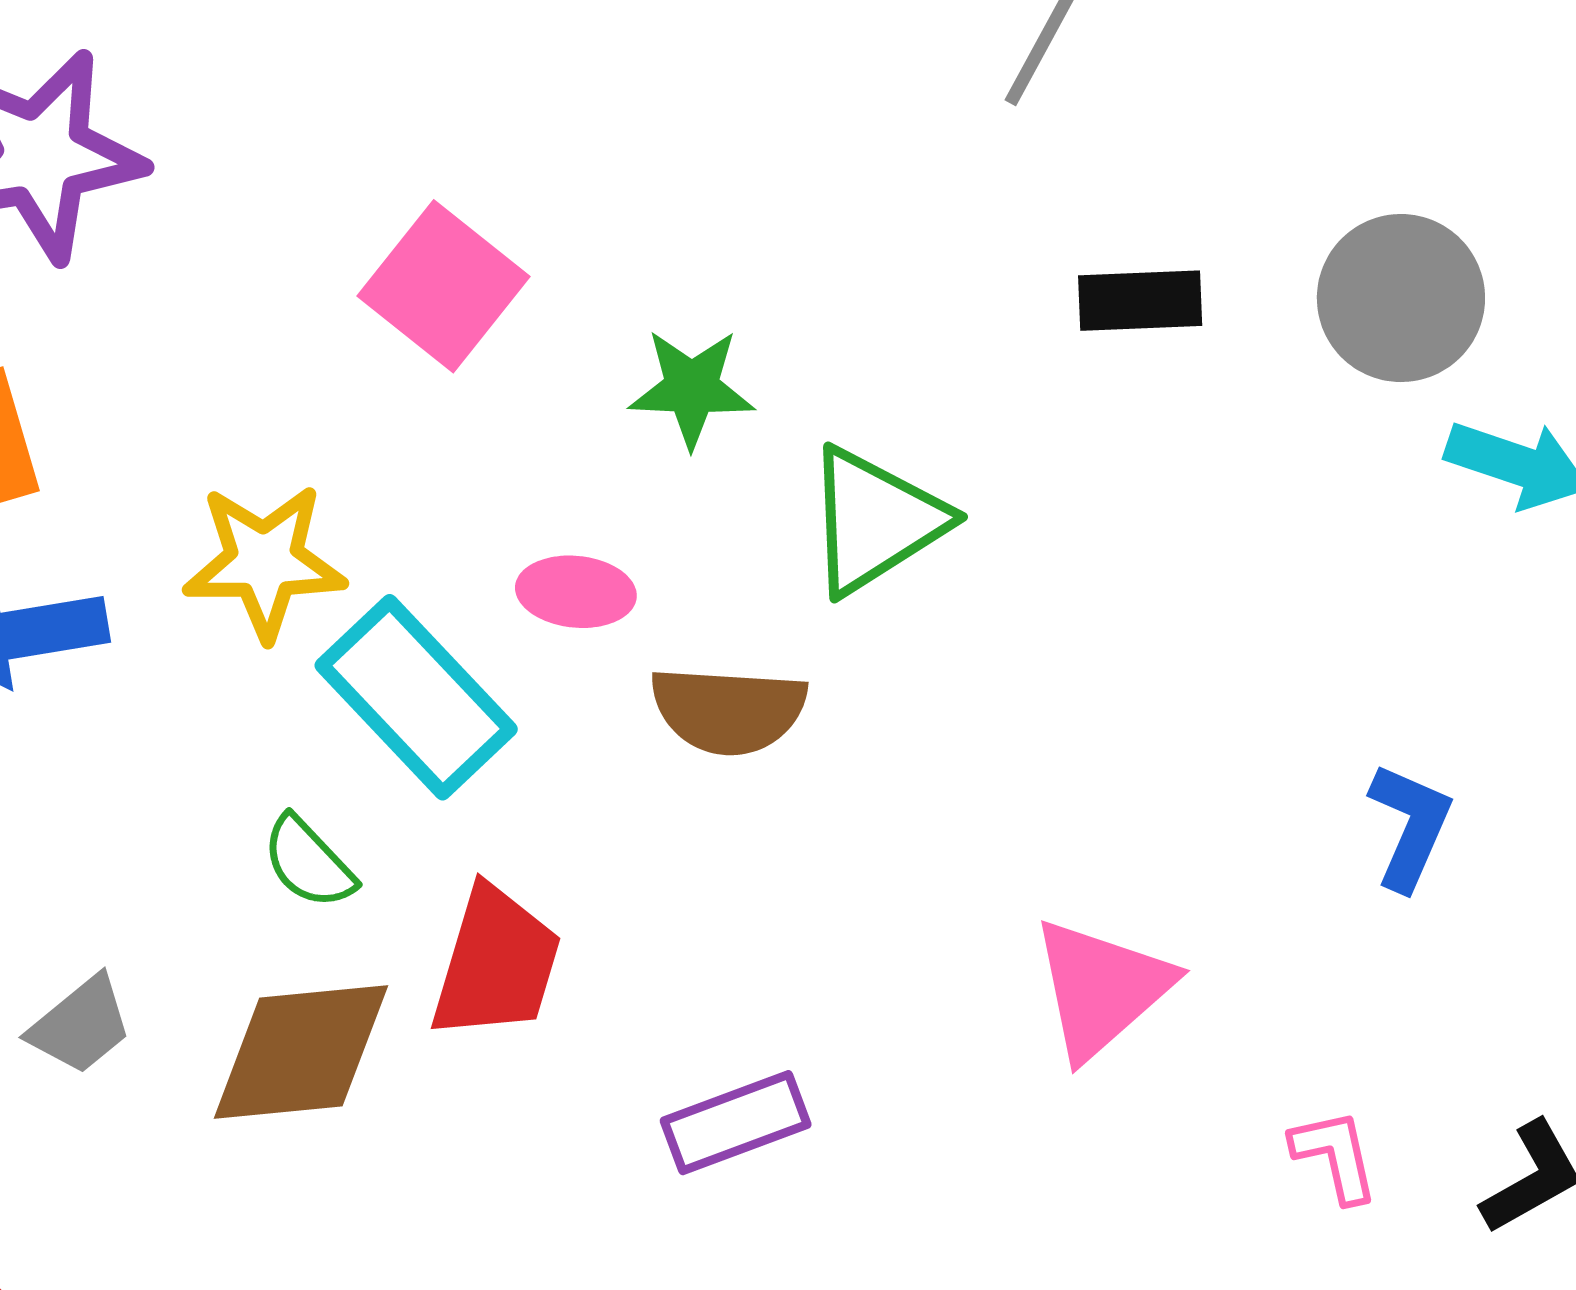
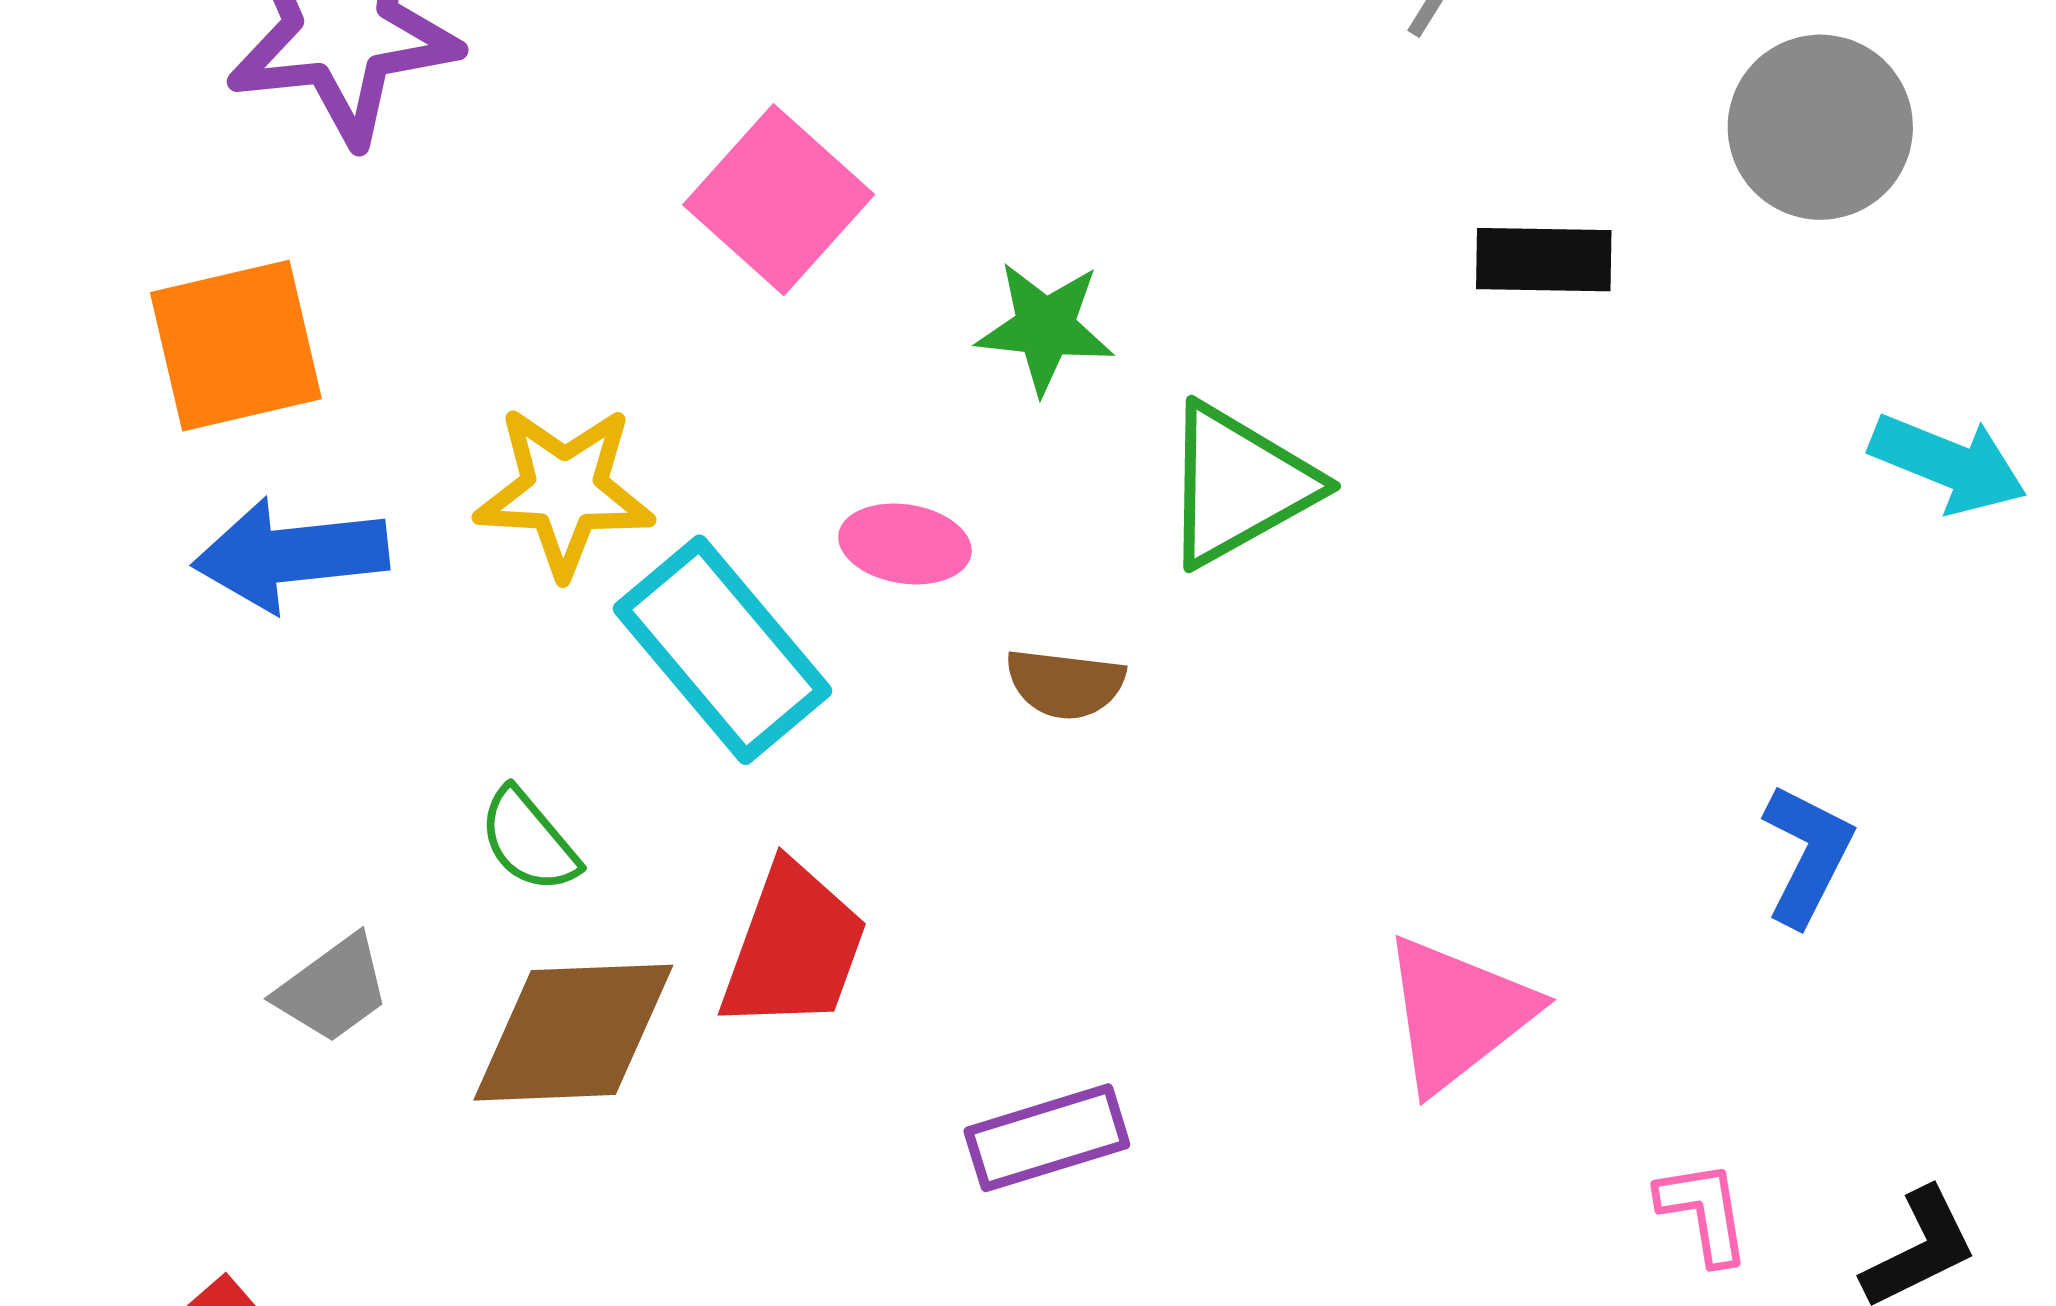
gray circle: (1401, 298) -> (1820, 127), moved
brown semicircle: (728, 710) -> (1065, 684), size x0.7
green semicircle: (309, 862) -> (529, 840), moved

